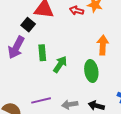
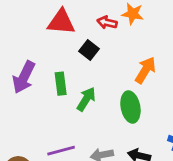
black square: (28, 25) -> (89, 50), moved
orange arrow: (103, 45) -> (145, 70), turned 30

